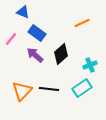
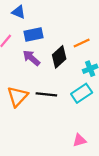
orange line: (82, 23) -> (82, 43), moved
blue rectangle: (37, 33) -> (33, 34), turned -48

